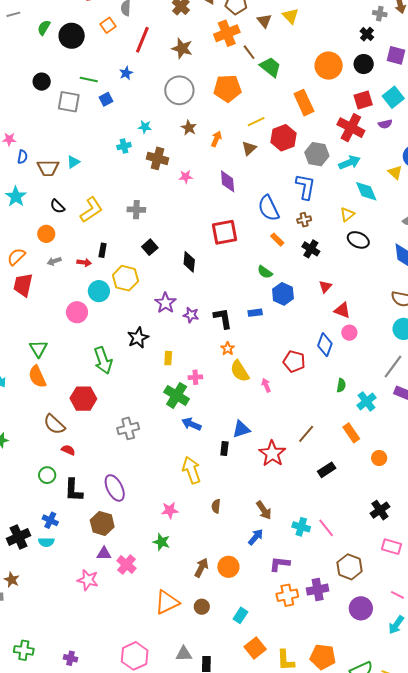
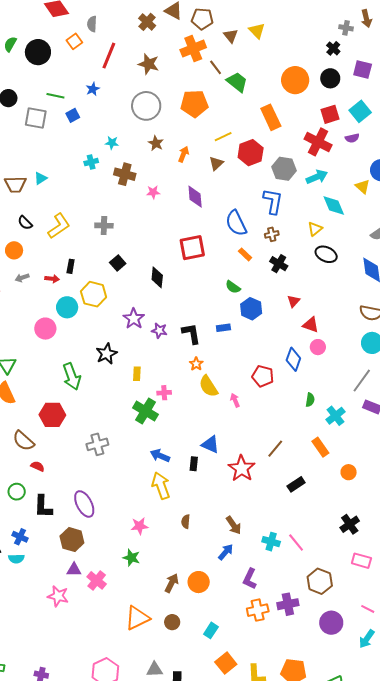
blue arrow: (191, 424) -> (160, 456), moved
blue triangle: (241, 429) -> (210, 444), turned 42
purple L-shape: (280, 564) -> (250, 579), turned -70

